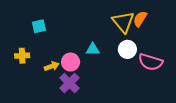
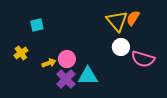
cyan triangle: (93, 49) -> (88, 76), moved, size x1.5
yellow cross: (22, 56) -> (21, 53), turned -32

